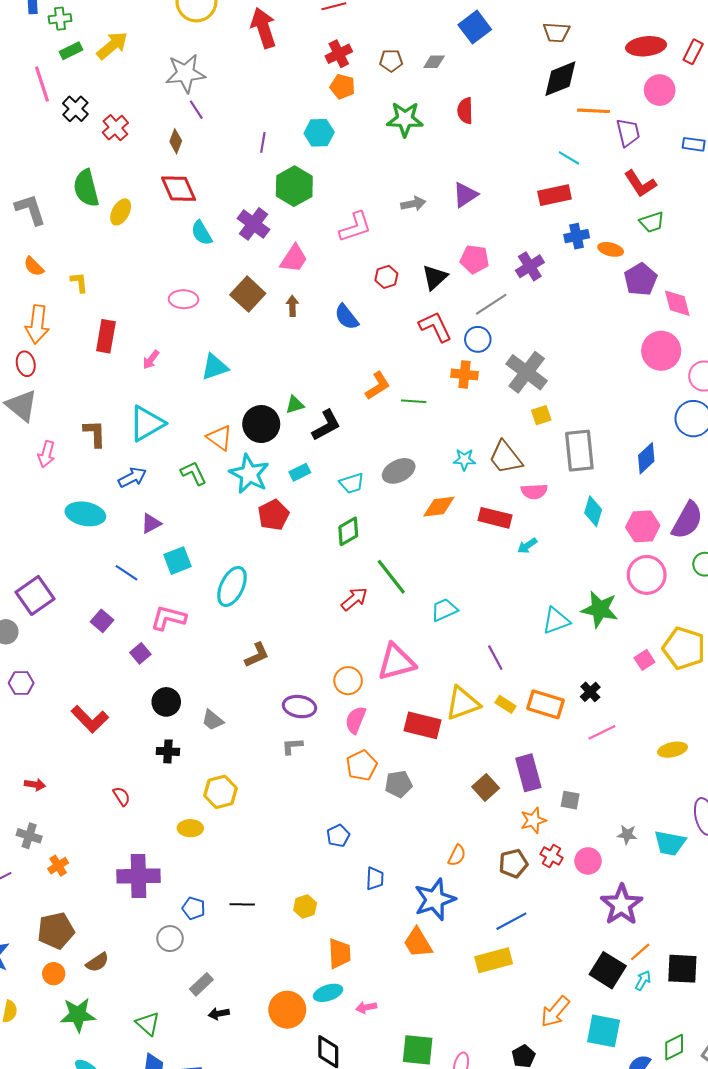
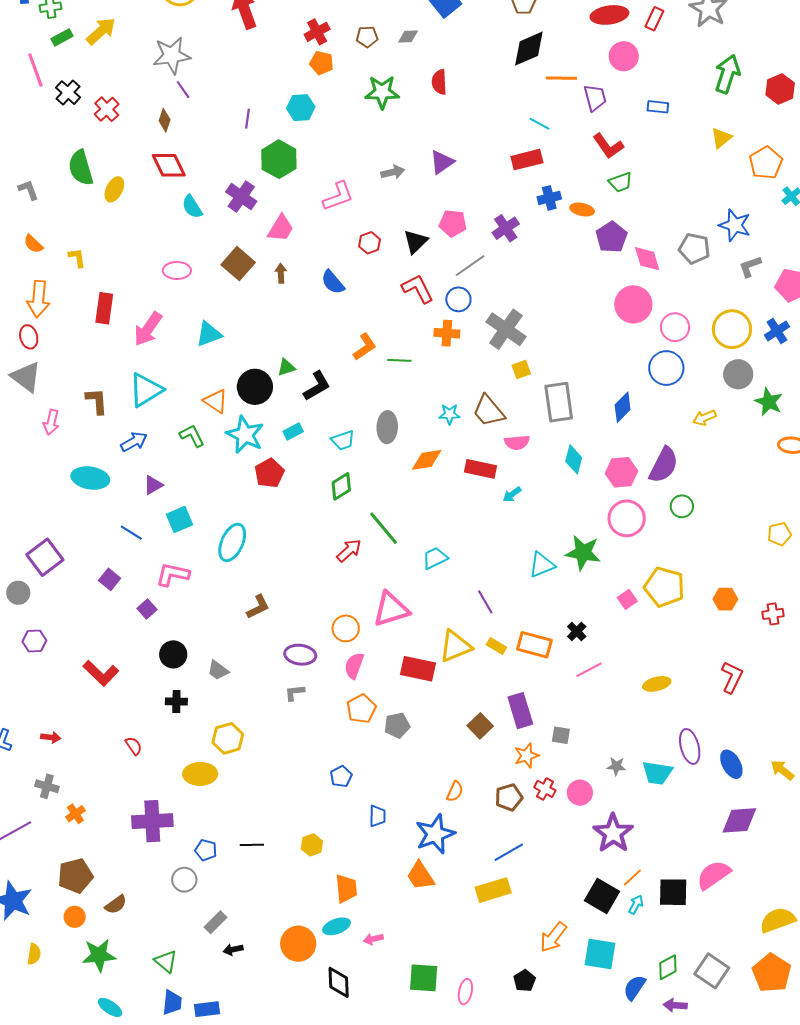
gray L-shape: (30, 209) -> (28, 190), size x0.7
pink arrow: (151, 360) -> (148, 329), size x1.8
gray ellipse: (399, 471) -> (387, 427), turned -60
yellow ellipse: (190, 828) -> (200, 774), size x1.4

